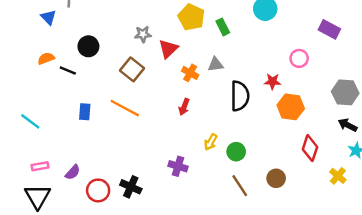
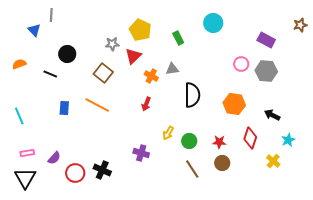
yellow pentagon: (191, 17) -> (140, 30), moved
orange semicircle: (46, 58) -> (19, 64), moved
red star: (272, 81) -> (219, 142), moved
gray hexagon: (345, 92) -> (266, 71), moved
cyan line: (30, 121) -> (19, 116), turned 30
black arrow: (348, 125) -> (272, 115), moved

